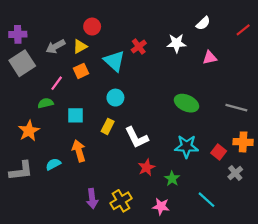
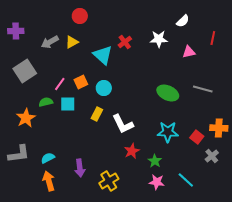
red circle: (92, 27) -> (80, 16), moved
red line: (243, 30) -> (213, 38), moved, turned -40
gray square: (22, 63) -> (25, 71), moved
orange square: (81, 71) -> (81, 82), moved
pink line: (57, 83) -> (60, 84), moved
green semicircle: (46, 103) -> (46, 102), moved
gray line: (236, 108) -> (203, 89), moved
orange arrow: (79, 151) -> (49, 181), moved
cyan semicircle: (53, 164) -> (48, 158), moved
purple arrow: (92, 199) -> (80, 168), moved
pink star: (161, 206) -> (157, 182), moved

